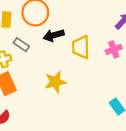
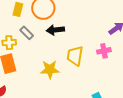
yellow trapezoid: (81, 47) -> (75, 56), moved

